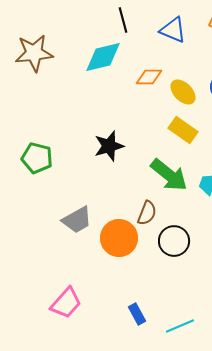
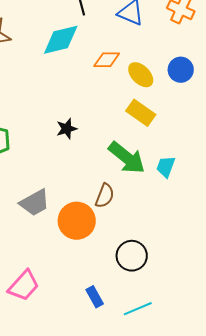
black star: (109, 146) -> (67, 129), size x0.7
black circle: (174, 241) -> (132, 256), moved

